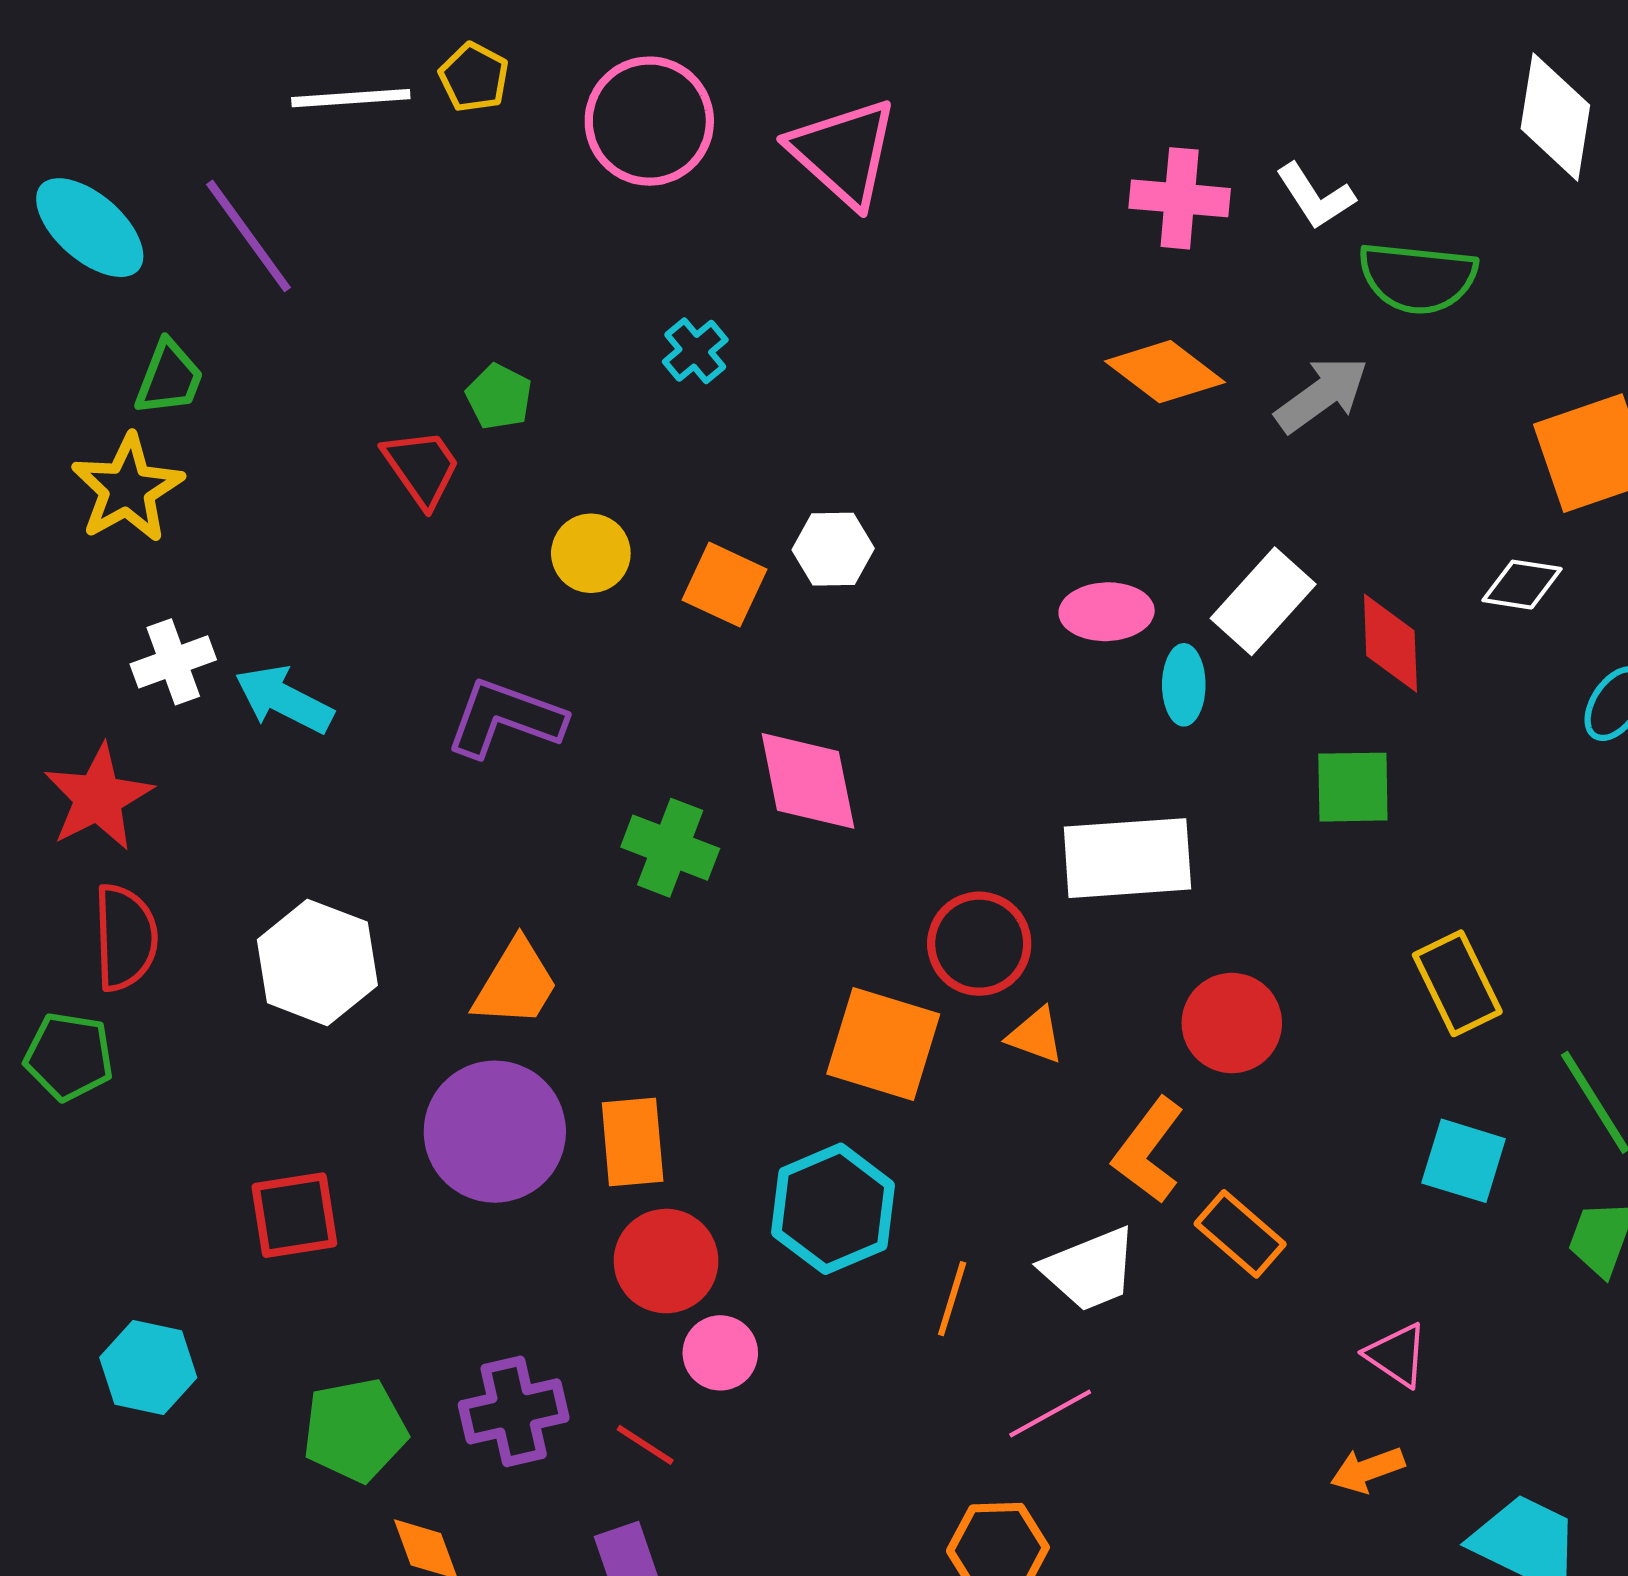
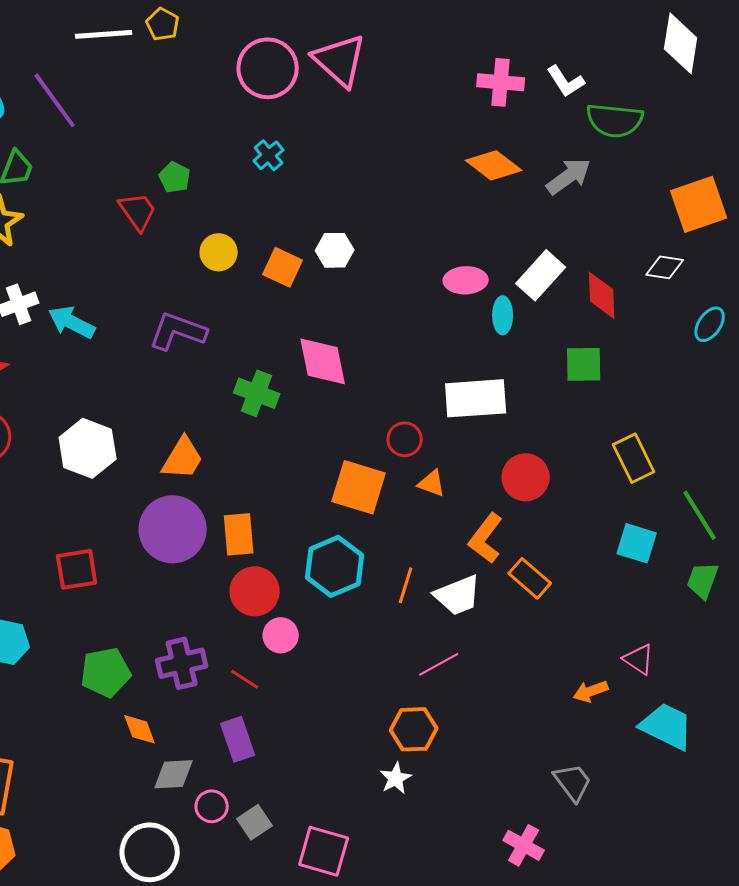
pink circle: (649, 121) -> (268, 68), moved
red circle: (979, 944) -> (405, 439), size x0.7
orange line: (952, 1299) -> (406, 585), moved
pink triangle: (1397, 1355) -> (639, 659), moved

